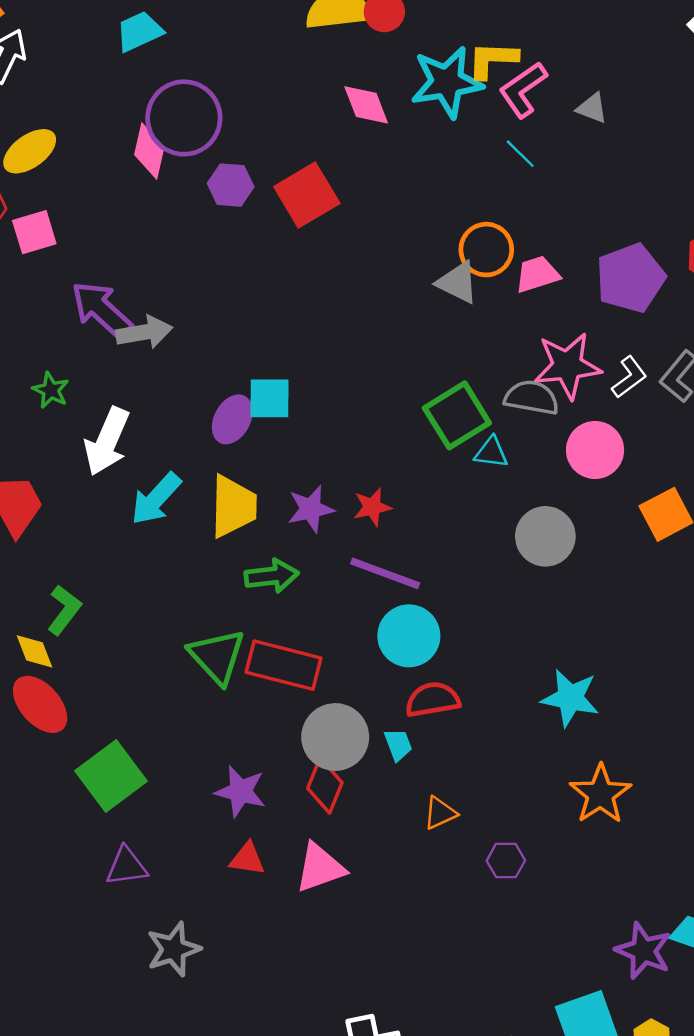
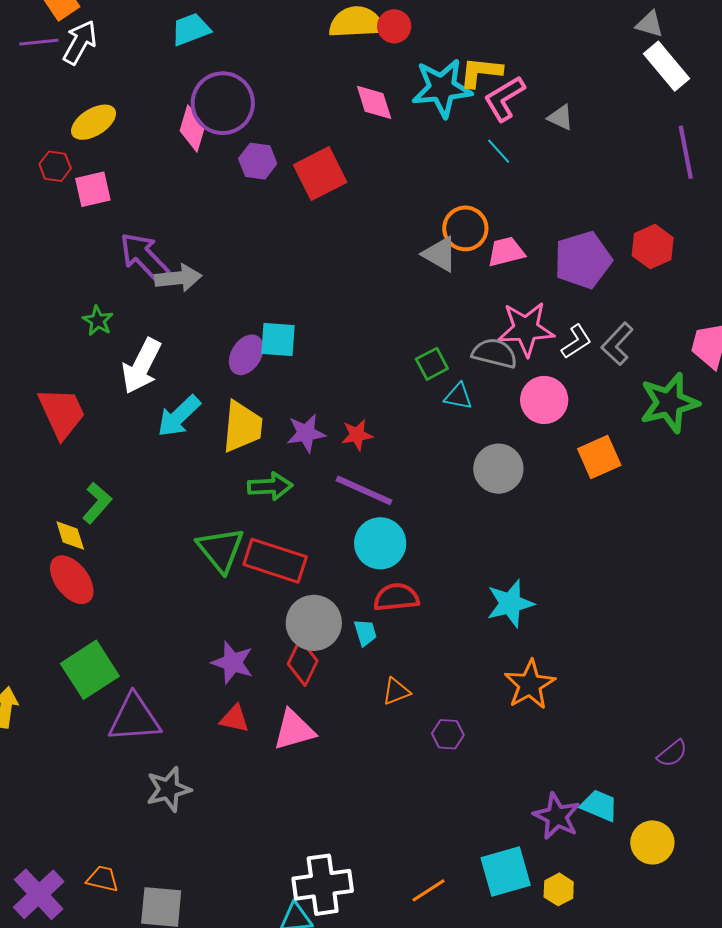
green square: (457, 415) -> (432, 364), size x0.6
cyan star: (570, 698) -> (510, 603), turned -30
green square: (111, 776) -> (90, 670), moved
purple triangle: (127, 866) -> (134, 718), size x1.5

